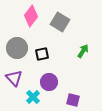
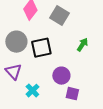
black square: (42, 54) -> (41, 48), size x1.5
purple circle: (49, 82) -> (61, 76), moved

